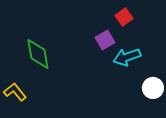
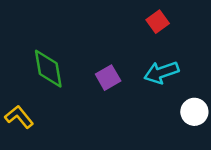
purple square: (105, 40) -> (108, 78), moved

